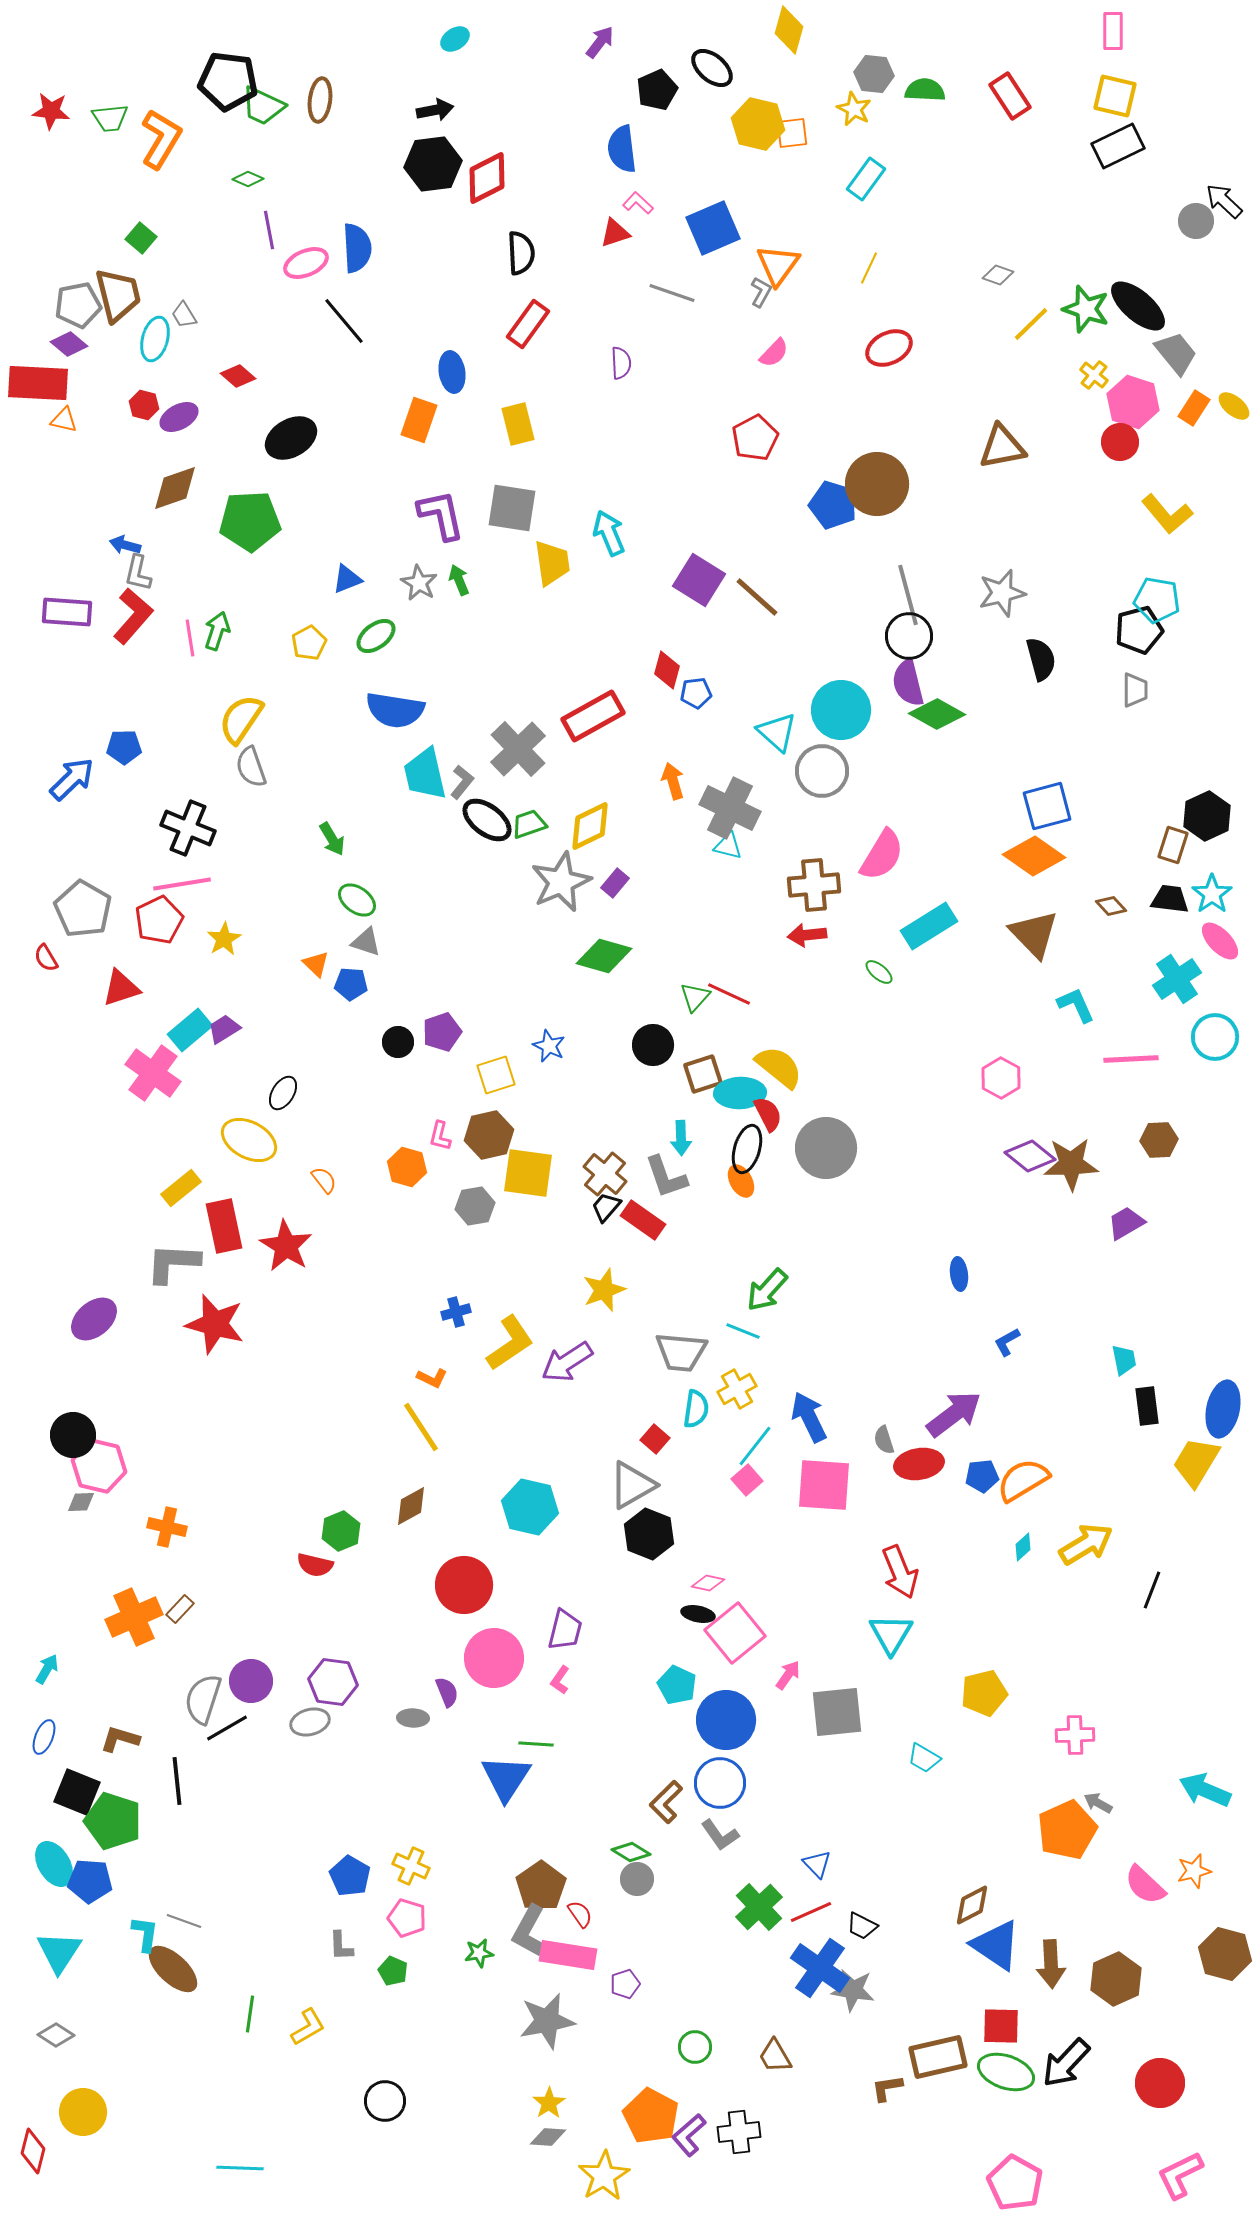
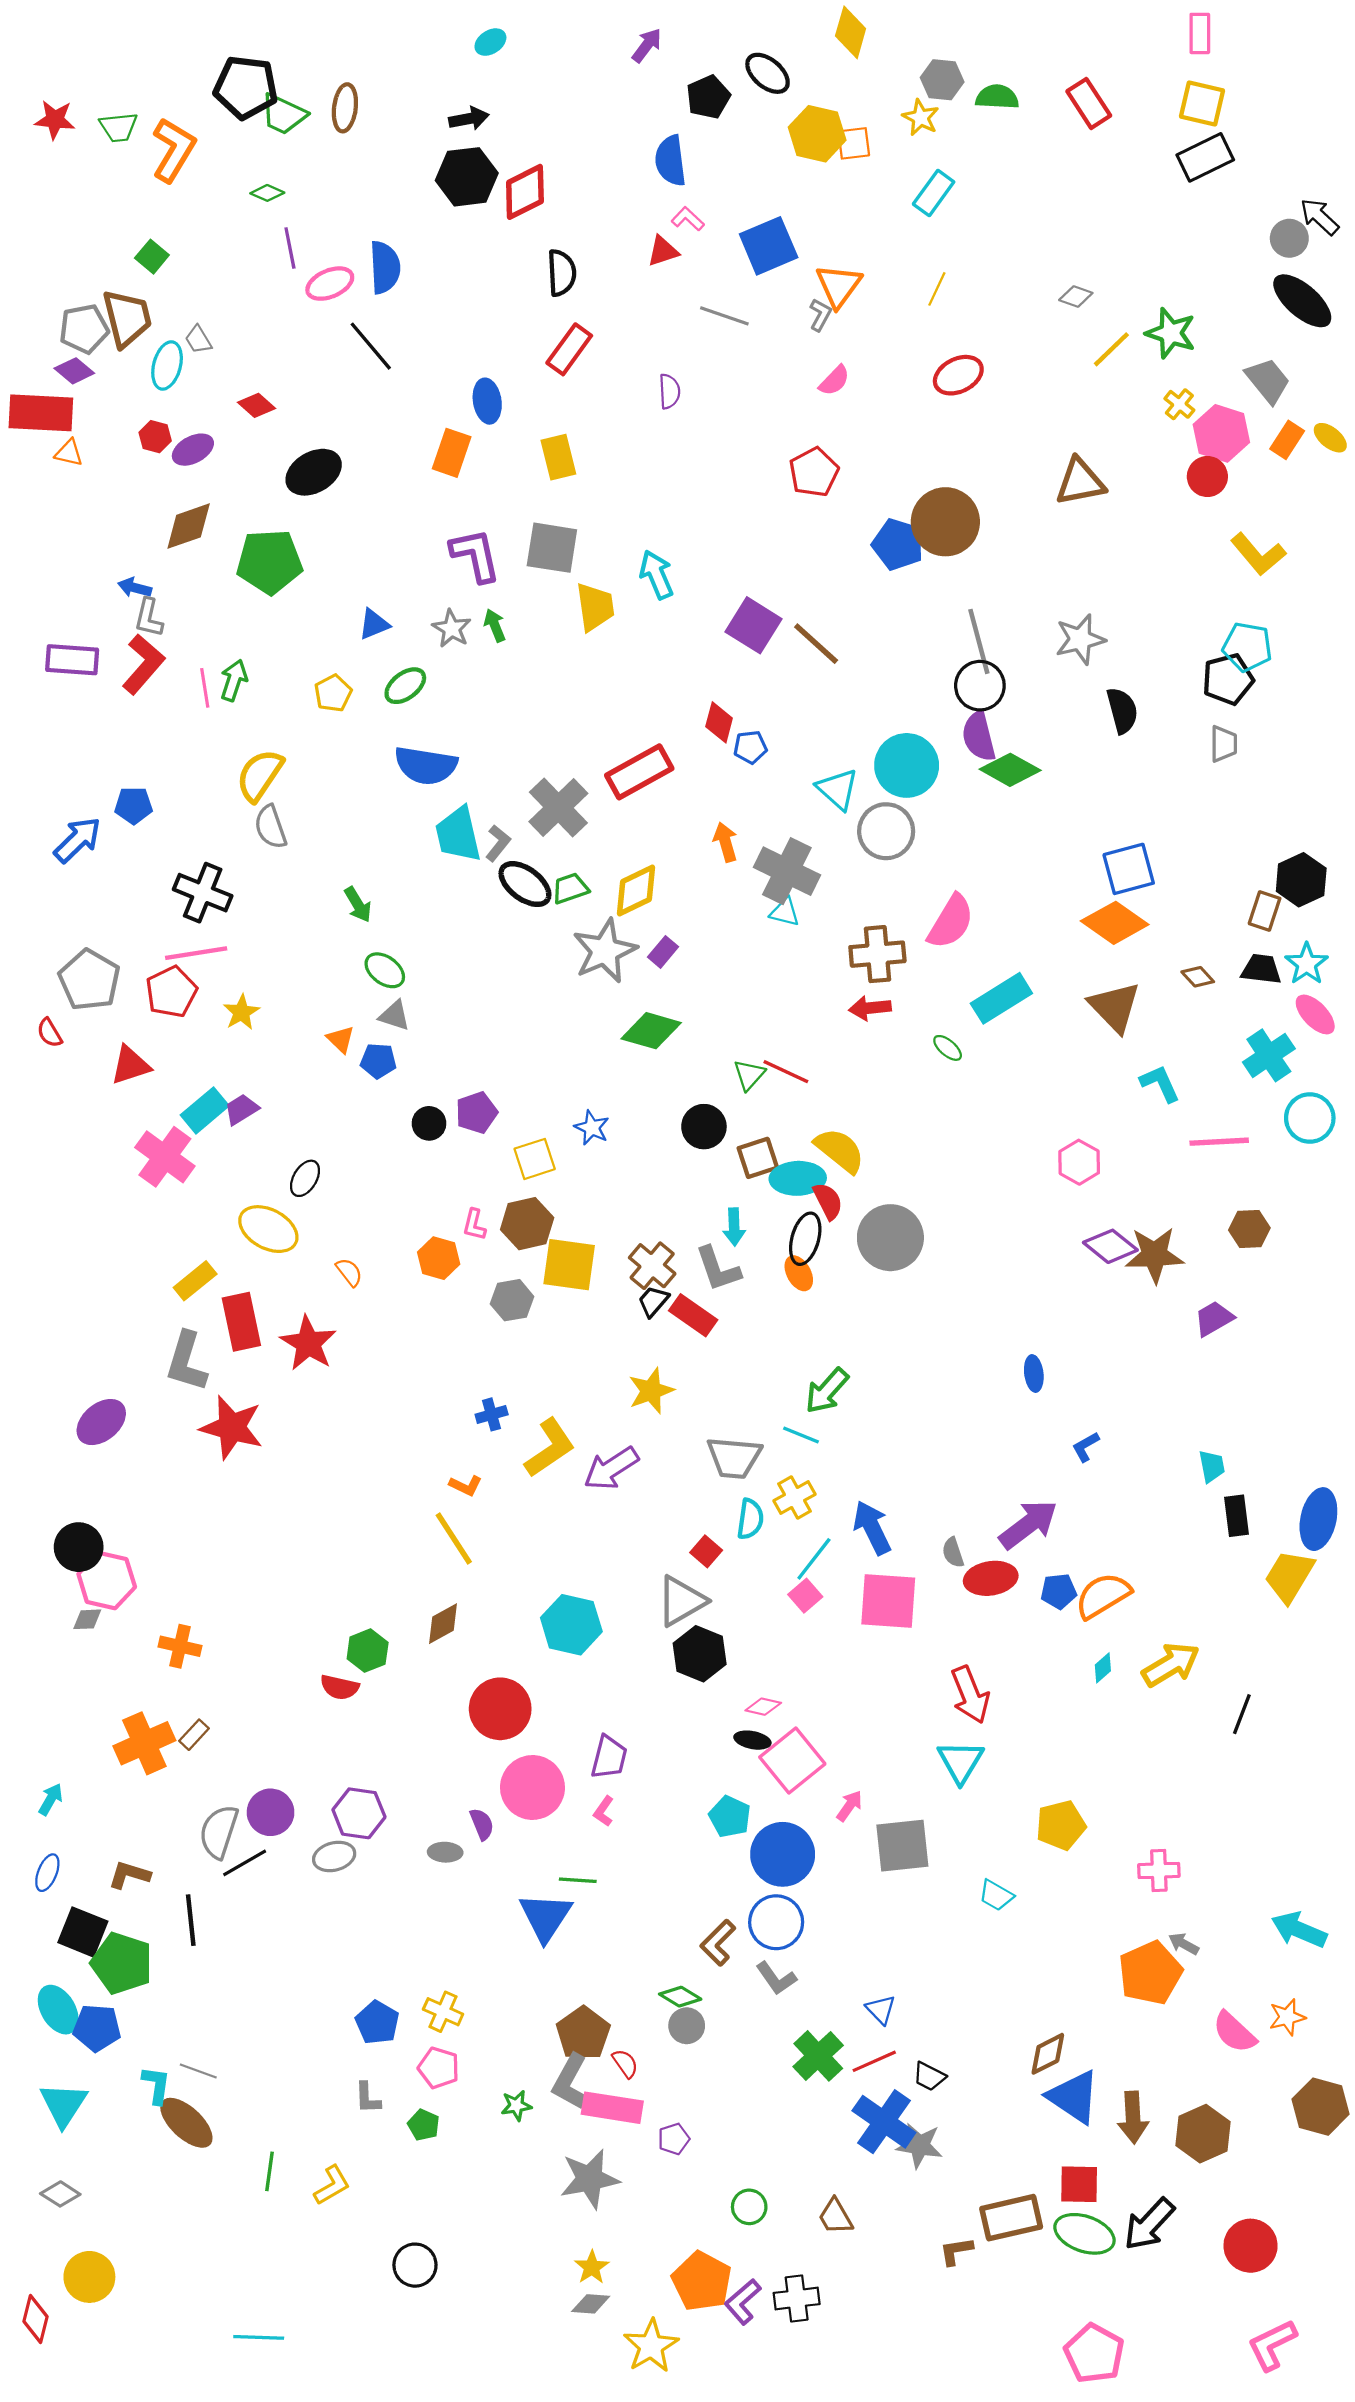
black ellipse: (1138, 306) -> (1302, 301), moved
gray L-shape: (173, 1263) -> (186, 1362), turned -76

